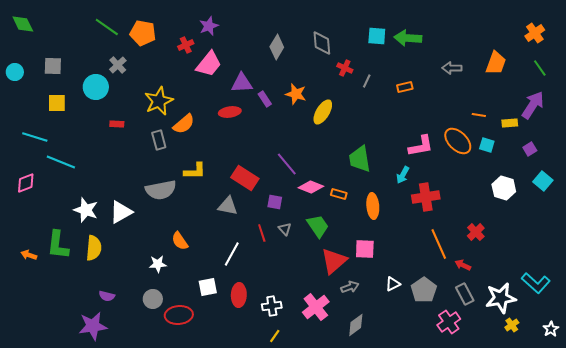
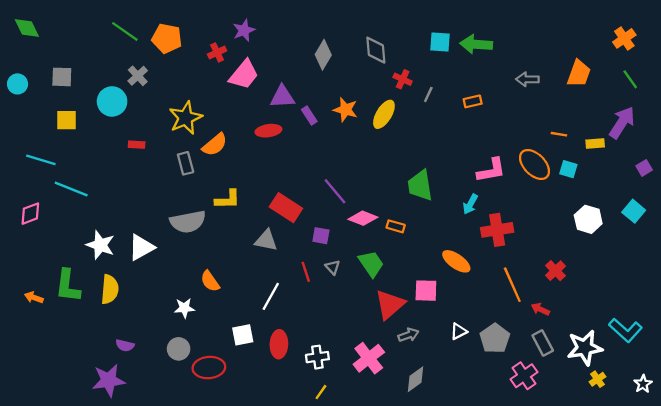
yellow ellipse: (323, 112) -> (384, 114), moved
purple square: (530, 149) -> (644, 168), moved
orange ellipse: (373, 206) -> (456, 261), moved, turned -50

